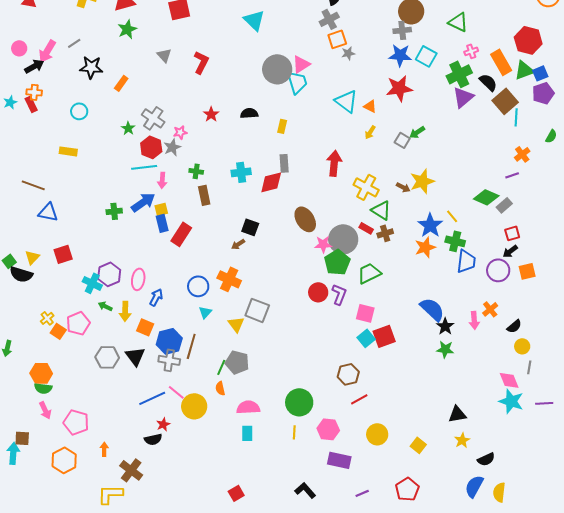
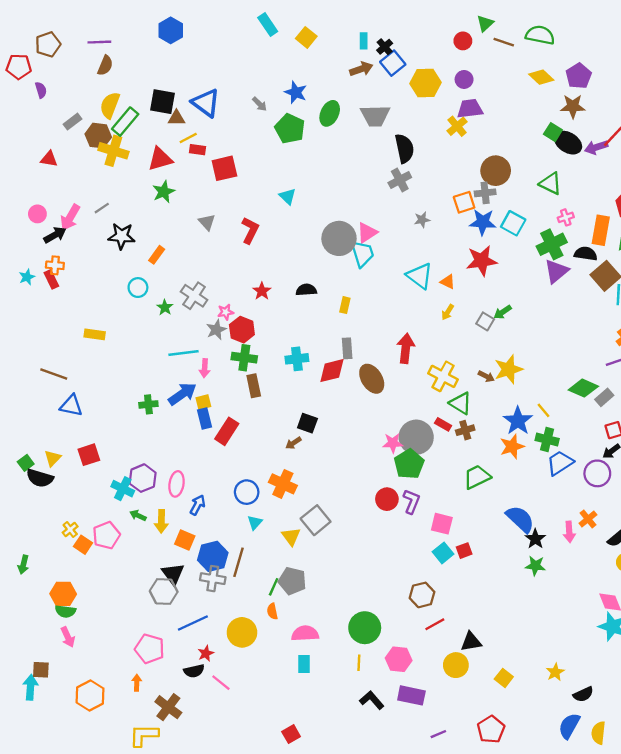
cyan triangle: (254, 20) -> (288, 196), moved, size x0.7
orange square: (337, 39) -> (464, 202), moved
orange rectangle: (501, 62) -> (601, 230), turned 40
black semicircle: (488, 82) -> (586, 254), turned -36
cyan circle: (79, 111) -> (138, 288), moved
red hexagon: (151, 147) -> (242, 330), moved
green cross: (196, 171) -> (244, 358), size x1.5
brown ellipse: (305, 219) -> (372, 379), moved
blue trapezoid: (466, 261) -> (560, 463), turned -130
green trapezoid: (369, 273) -> (477, 477), moved
gray square: (257, 310) -> (316, 520), turned 30
red square: (384, 336) -> (464, 551), size x0.6
gray hexagon: (107, 357) -> (164, 591), moved
pink line: (176, 392) -> (221, 683), moved
black triangle: (457, 414) -> (471, 642), moved
pink pentagon: (76, 422) -> (150, 649), moved
black L-shape: (305, 490) -> (372, 700), moved

